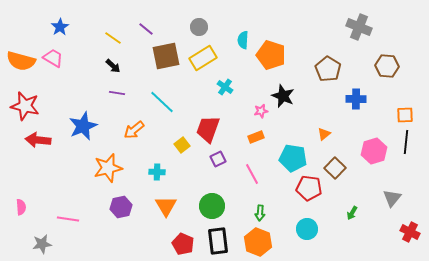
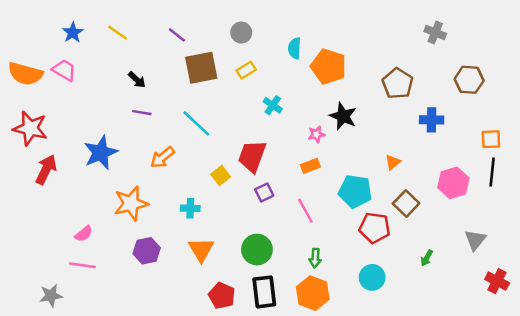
gray cross: (359, 27) -> (435, 33), size x0.7
yellow line: (113, 38) -> (118, 33), moved
yellow rectangle: (203, 58) -> (246, 70), size x0.6
red arrow: (38, 140) -> (46, 170), turned 110
pink semicircle: (21, 207) -> (84, 234), moved, turned 56

